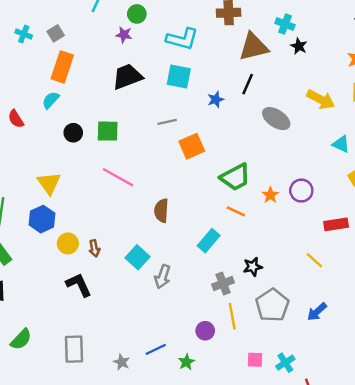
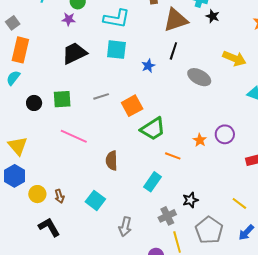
gray line: (167, 122) -> (101, 96), moved
green trapezoid: (235, 177) -> (153, 129), moved
yellow line: (314, 260) -> (239, 203), moved
gray arrow: (163, 277) -> (125, 227), moved

